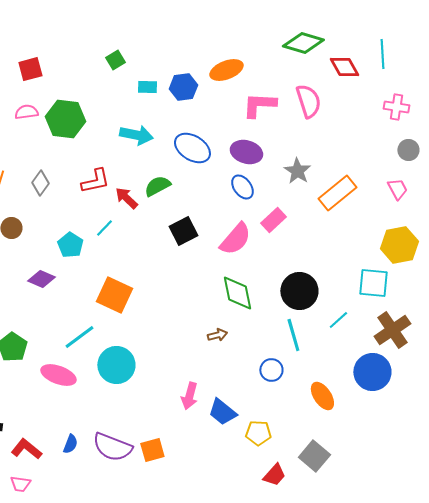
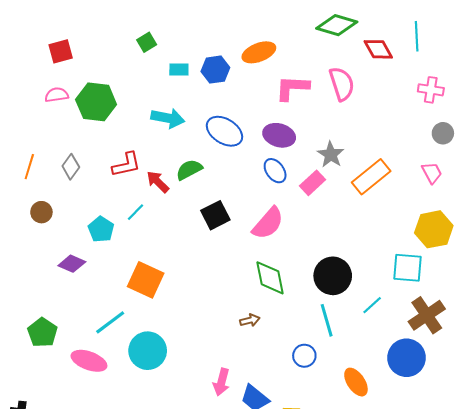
pink rectangle: (273, 220) -> (312, 183), moved

